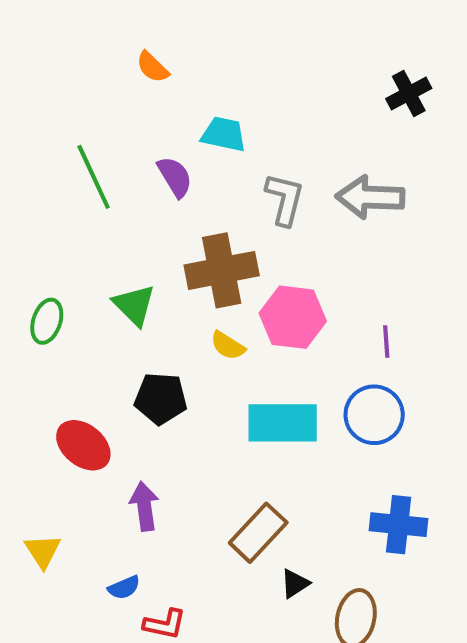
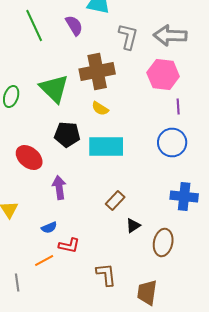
green triangle: (134, 305) -> (54, 88), size x1.4
pink hexagon: (293, 317) -> (163, 74), moved
cyan rectangle: (283, 423) -> (106, 146), moved
brown rectangle: (258, 533) -> (115, 200), size x0.7

